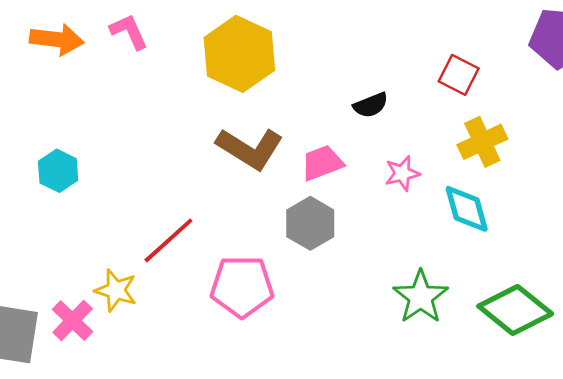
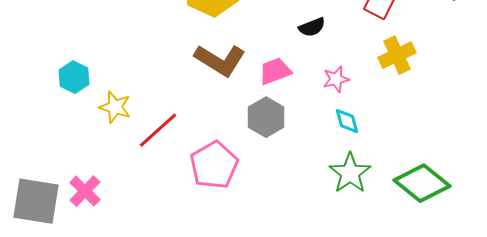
cyan diamond: (467, 209) -> (347, 121), moved, size x0.7
pink pentagon: (242, 286) -> (214, 165), turned -30
yellow star: (116, 290) -> (115, 107), moved

